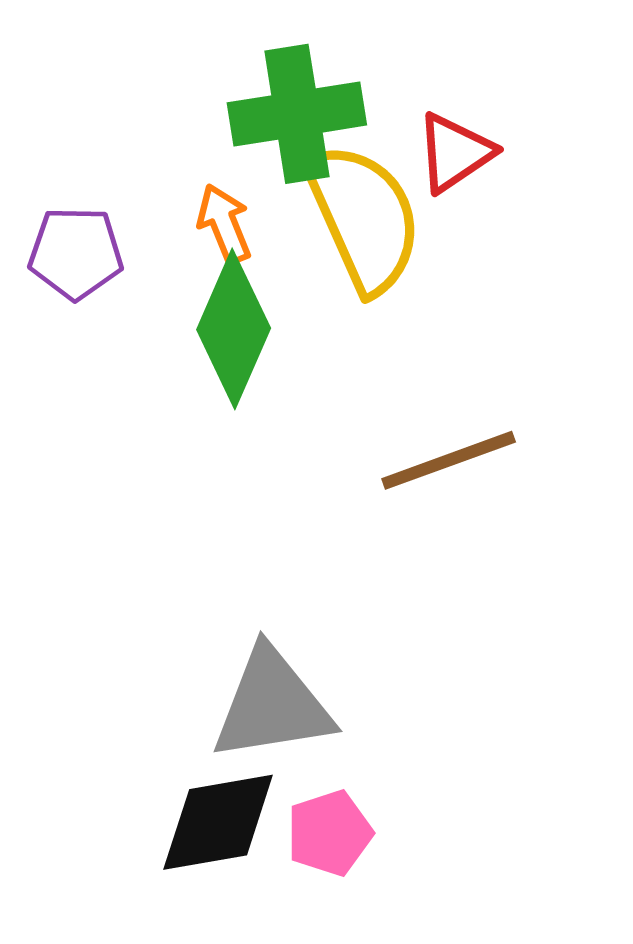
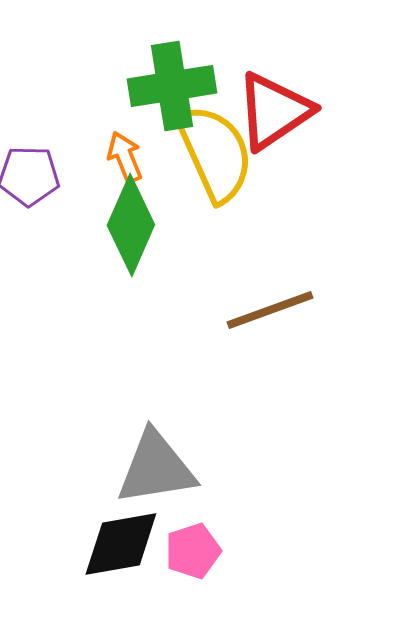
red triangle: (455, 153) -> (274, 111), size x1.5

